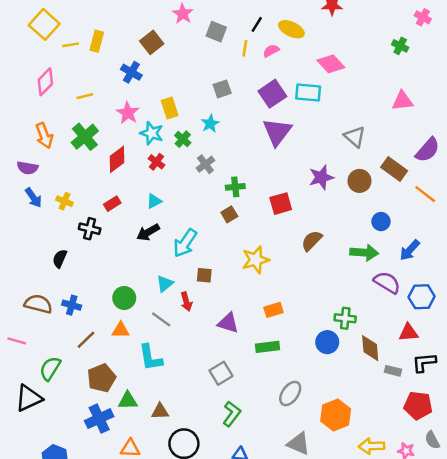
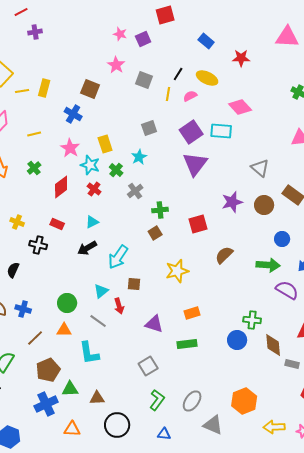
brown square: (152, 42) -> (90, 89), turned -30
green cross: (85, 137) -> (34, 168), size x0.6
red rectangle: (112, 204) -> (57, 224), turned 56
gray ellipse: (290, 394) -> (192, 401), moved

